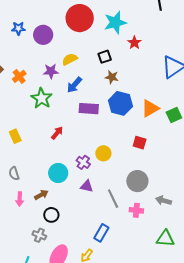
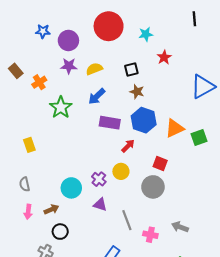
cyan star: (115, 22) -> (146, 34), size x0.6
purple star: (51, 71) -> (69, 66), moved
red arrow: (57, 133) -> (128, 146), moved
gray circle: (137, 181) -> (153, 187), moved

